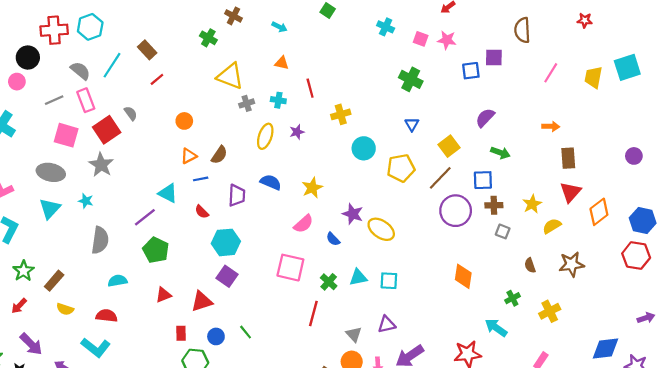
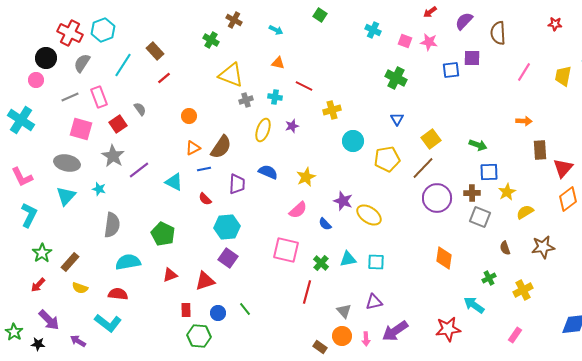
red cross: (54, 30) -> (70, 33), turned 30
gray semicircle: (80, 71) -> (82, 63), moved, turned -96
red line: (310, 88) -> (304, 86), turned -48
purple semicircle: (485, 118) -> (464, 21), moved
red square: (107, 130) -> (118, 124), size x0.7
brown semicircle: (219, 155) -> (221, 147), size x1.4
blue square: (483, 180) -> (489, 172), moved
red triangle: (570, 192) -> (563, 168), moved
purple line: (145, 217) -> (139, 170), moved
gray square: (503, 231) -> (480, 217), size x1.5
cyan semicircle: (118, 281) -> (128, 262), size x1.4

